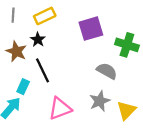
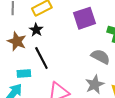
cyan rectangle: (23, 87) -> (24, 74), turned 64

